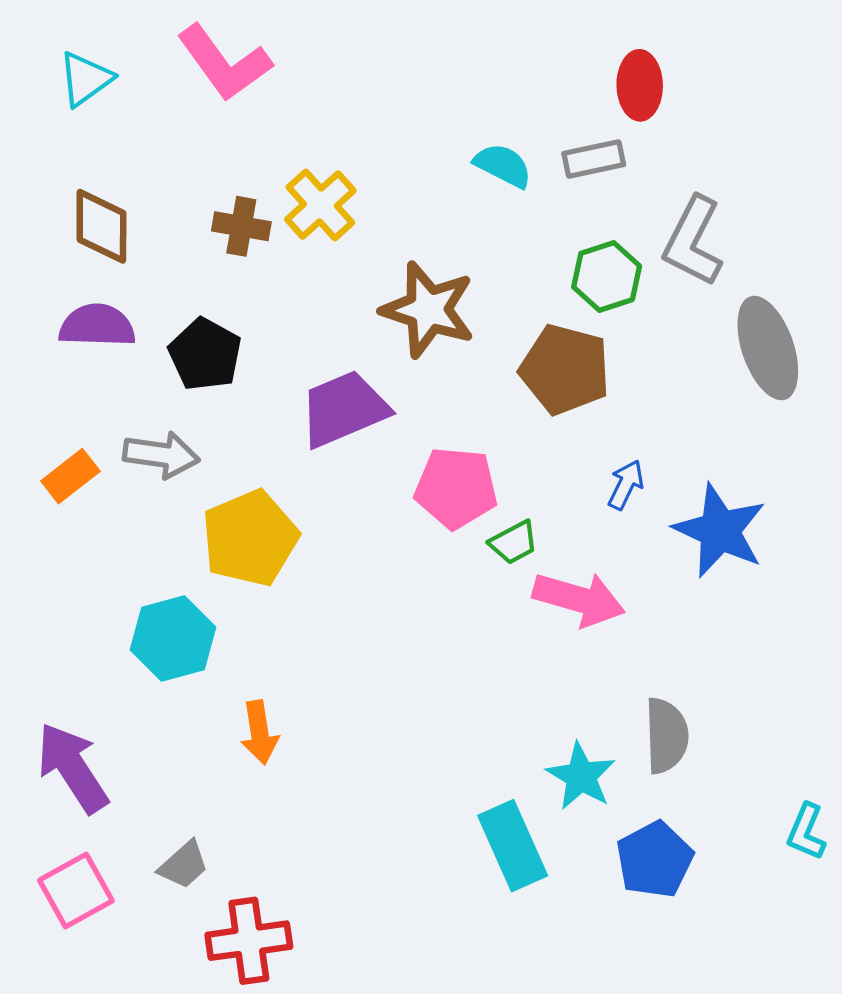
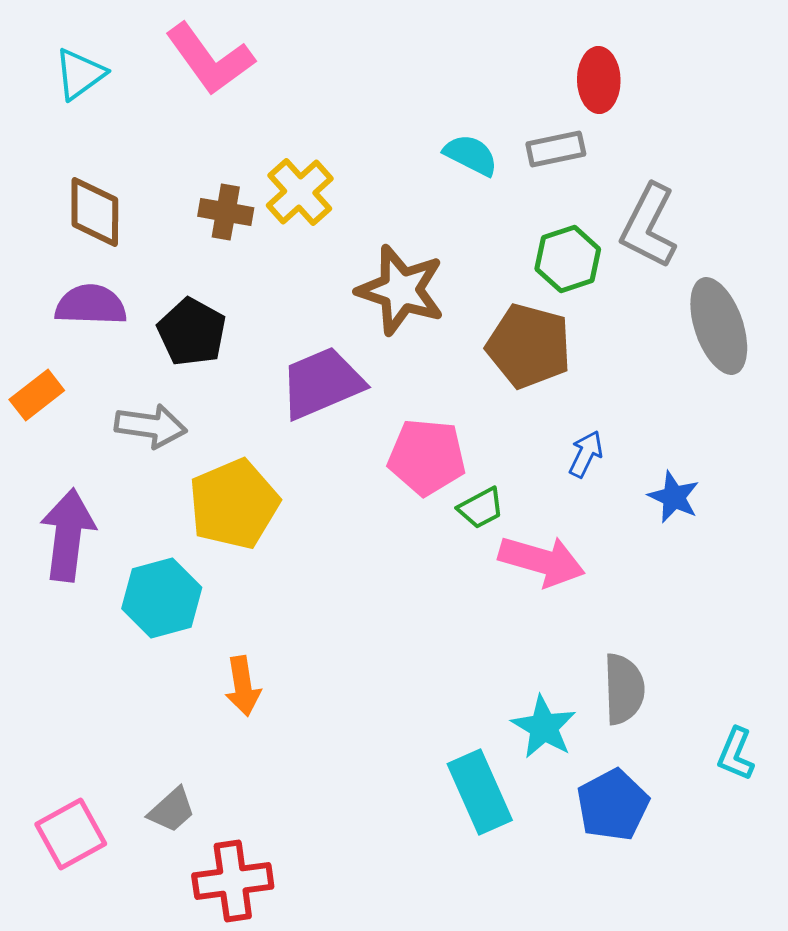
orange rectangle: (70, 476) -> (37, 395), moved
blue star: (720, 531) -> (674, 497), size x0.6
purple arrow: (73, 768) -> (68, 535), moved, turned 40
cyan L-shape: (806, 832) -> (736, 754), moved

